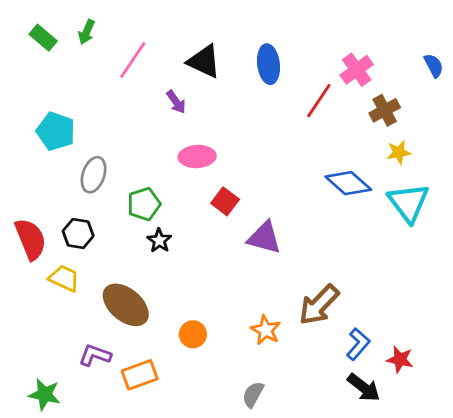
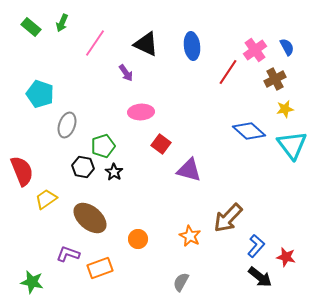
blue semicircle: (434, 66) -> (287, 47), moved
black hexagon: (78, 233) -> (83, 167), moved
yellow trapezoid: (64, 278) -> (46, 199), turned -60

